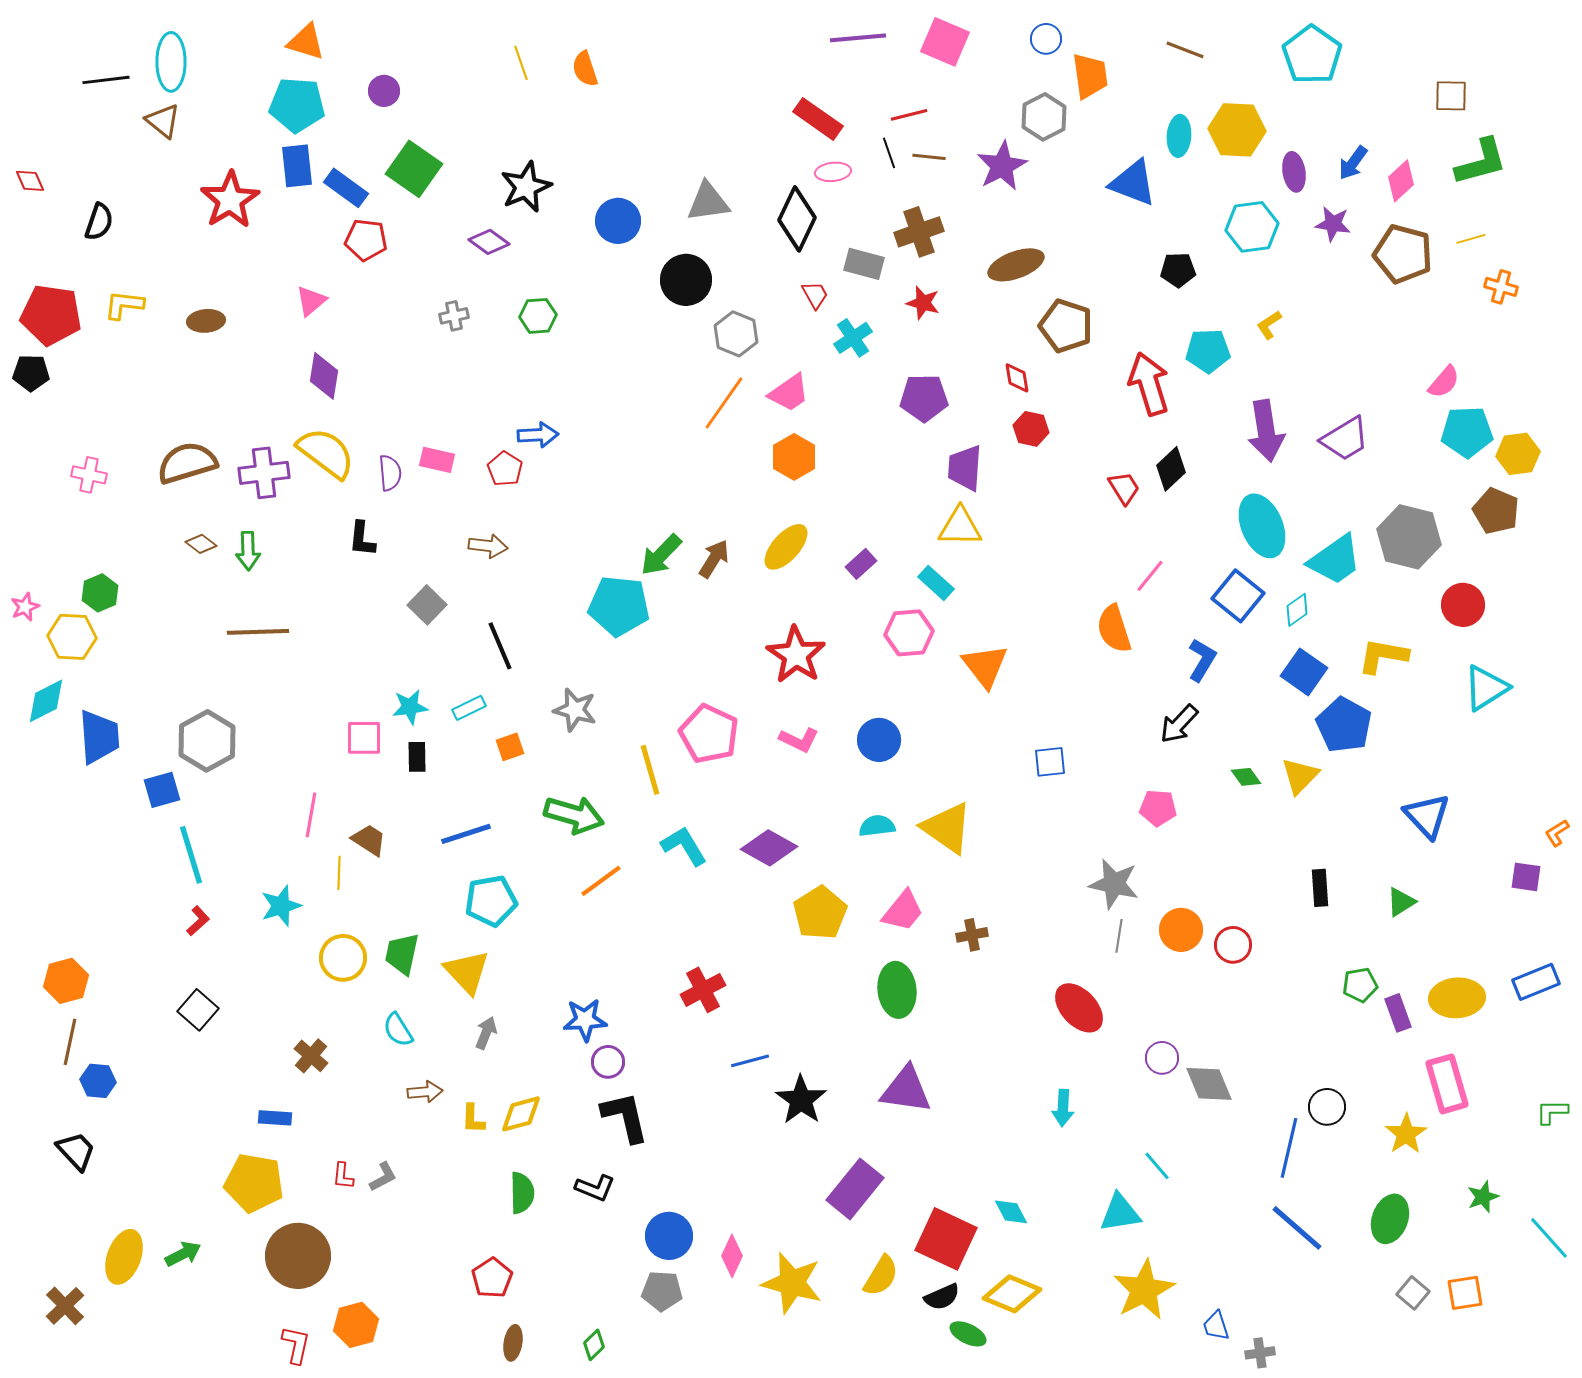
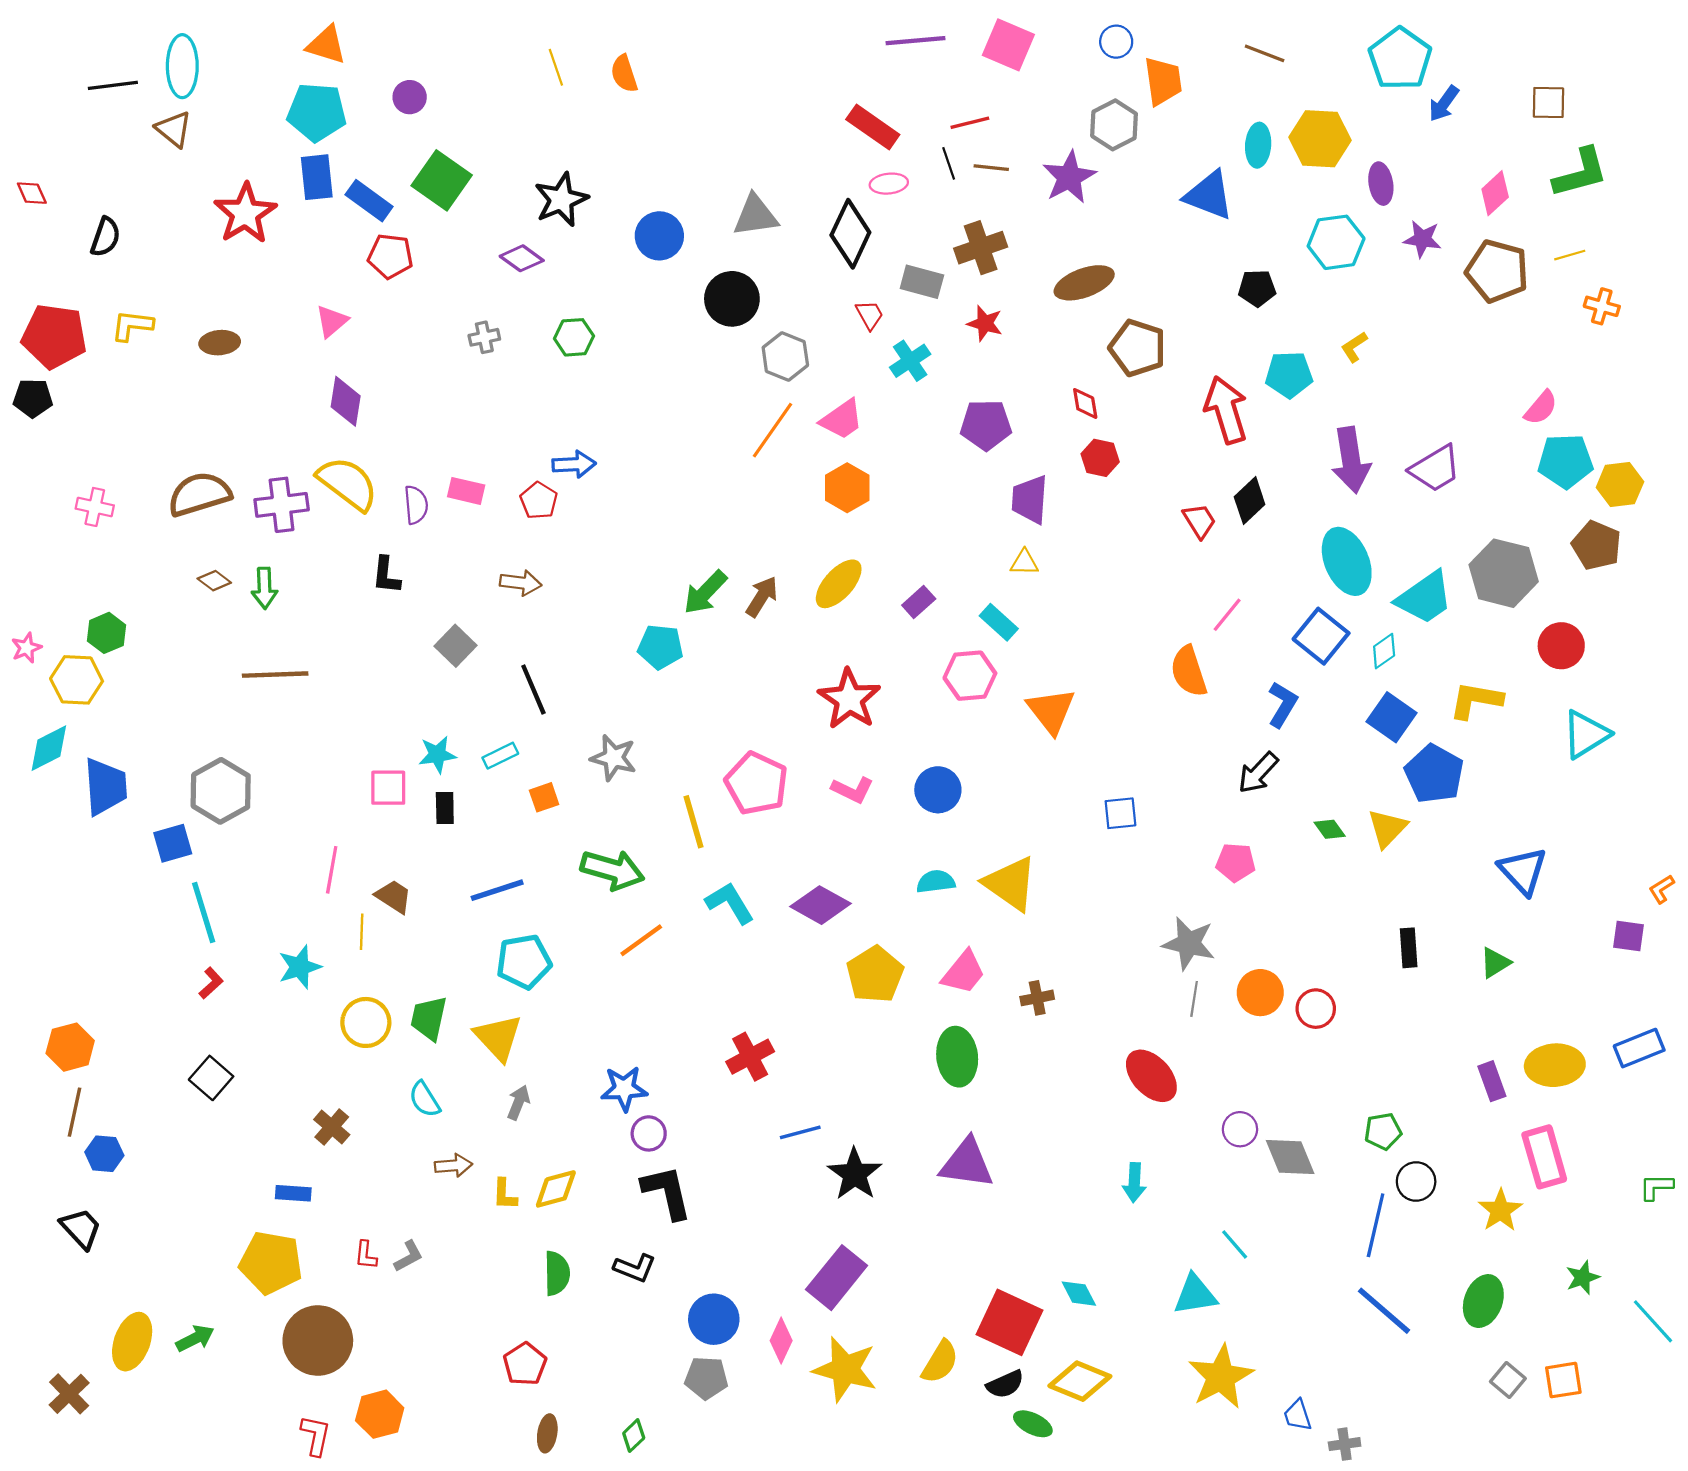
blue arrow: (1353, 163) -> (1444, 104), moved
yellow triangle: (960, 527) -> (1024, 562), size x0.6
cyan pentagon: (619, 606) -> (660, 647), size x0.7
green pentagon: (1360, 985) -> (1383, 1131), moved
purple rectangle: (855, 1189) -> (837, 1278), moved

